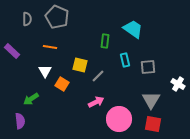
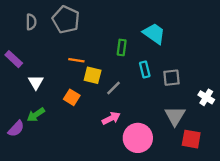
orange line: (50, 47) -> (76, 60), moved
white triangle: (45, 71) -> (36, 82), moved
purple semicircle: (20, 121) -> (16, 129), moved, turned 49
red square: (153, 124) -> (191, 139), moved

